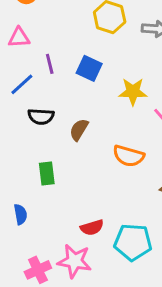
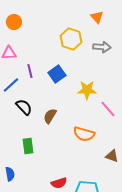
blue square: (89, 68) -> (57, 74), turned 30
black semicircle: (41, 117) -> (24, 107), turned -138

